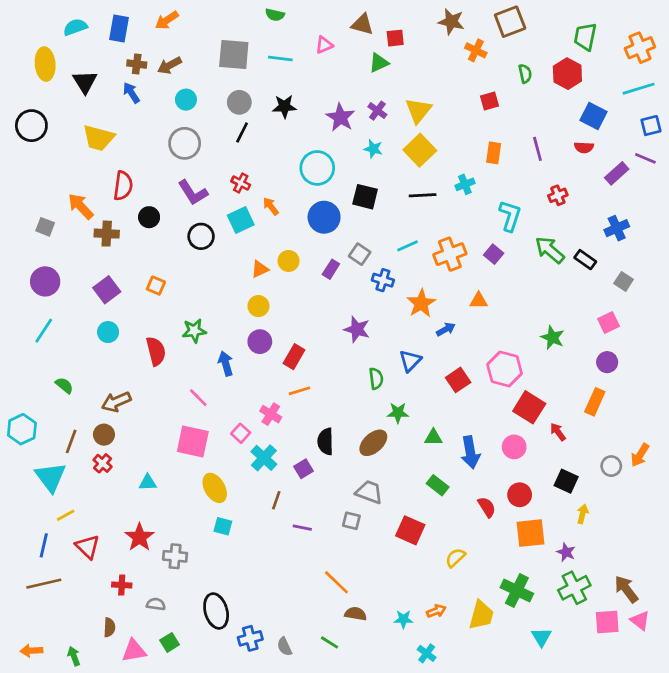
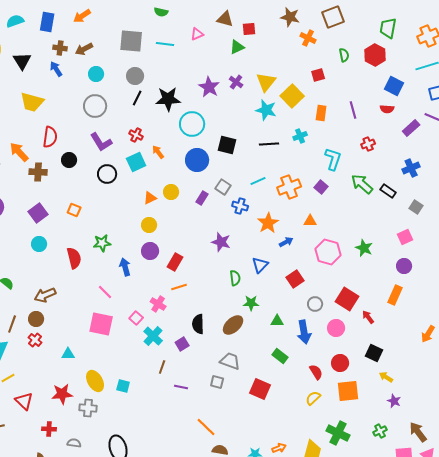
black star: (284, 106) -> (168, 99), moved, size x1.4
cyan star: (373, 149) -> (266, 110), moved, size x1.5
yellow square: (420, 150) -> (292, 96), moved
pink hexagon: (505, 369) -> (328, 252), moved
gray circle: (611, 466) -> (315, 304), moved
yellow ellipse: (215, 488) -> (95, 381), moved
yellow arrow: (583, 514) -> (386, 377), turned -72
red star: (139, 537) -> (62, 394), turned 30
purple star: (566, 552) -> (394, 401), moved
yellow semicircle: (455, 558) -> (313, 398), moved
green cross: (574, 588) -> (380, 431), size x0.6

